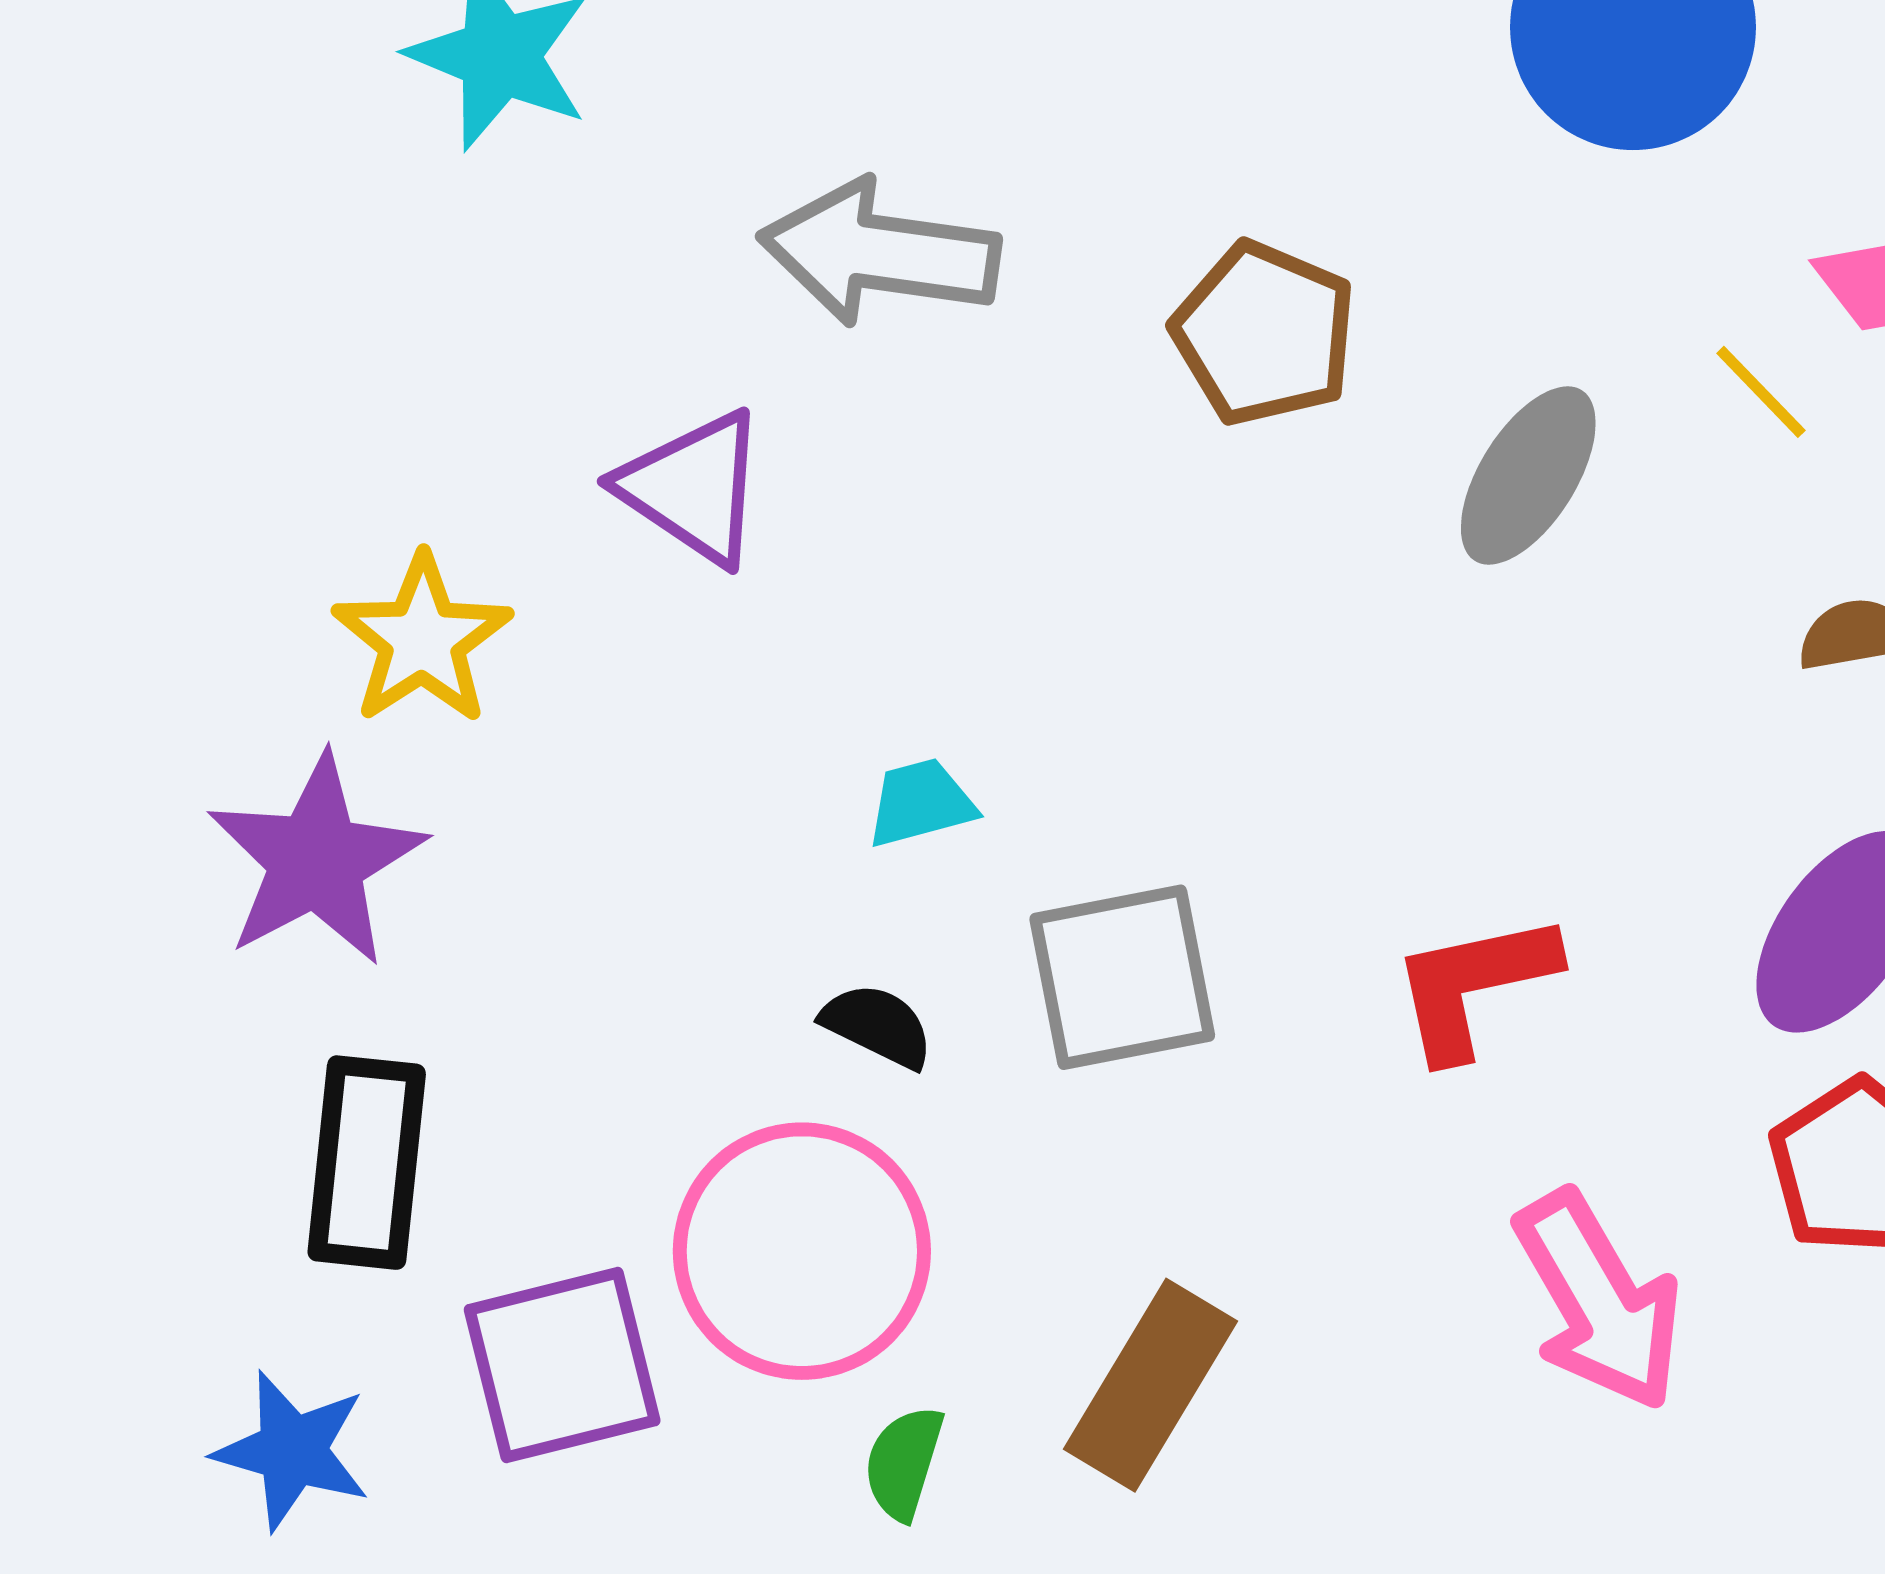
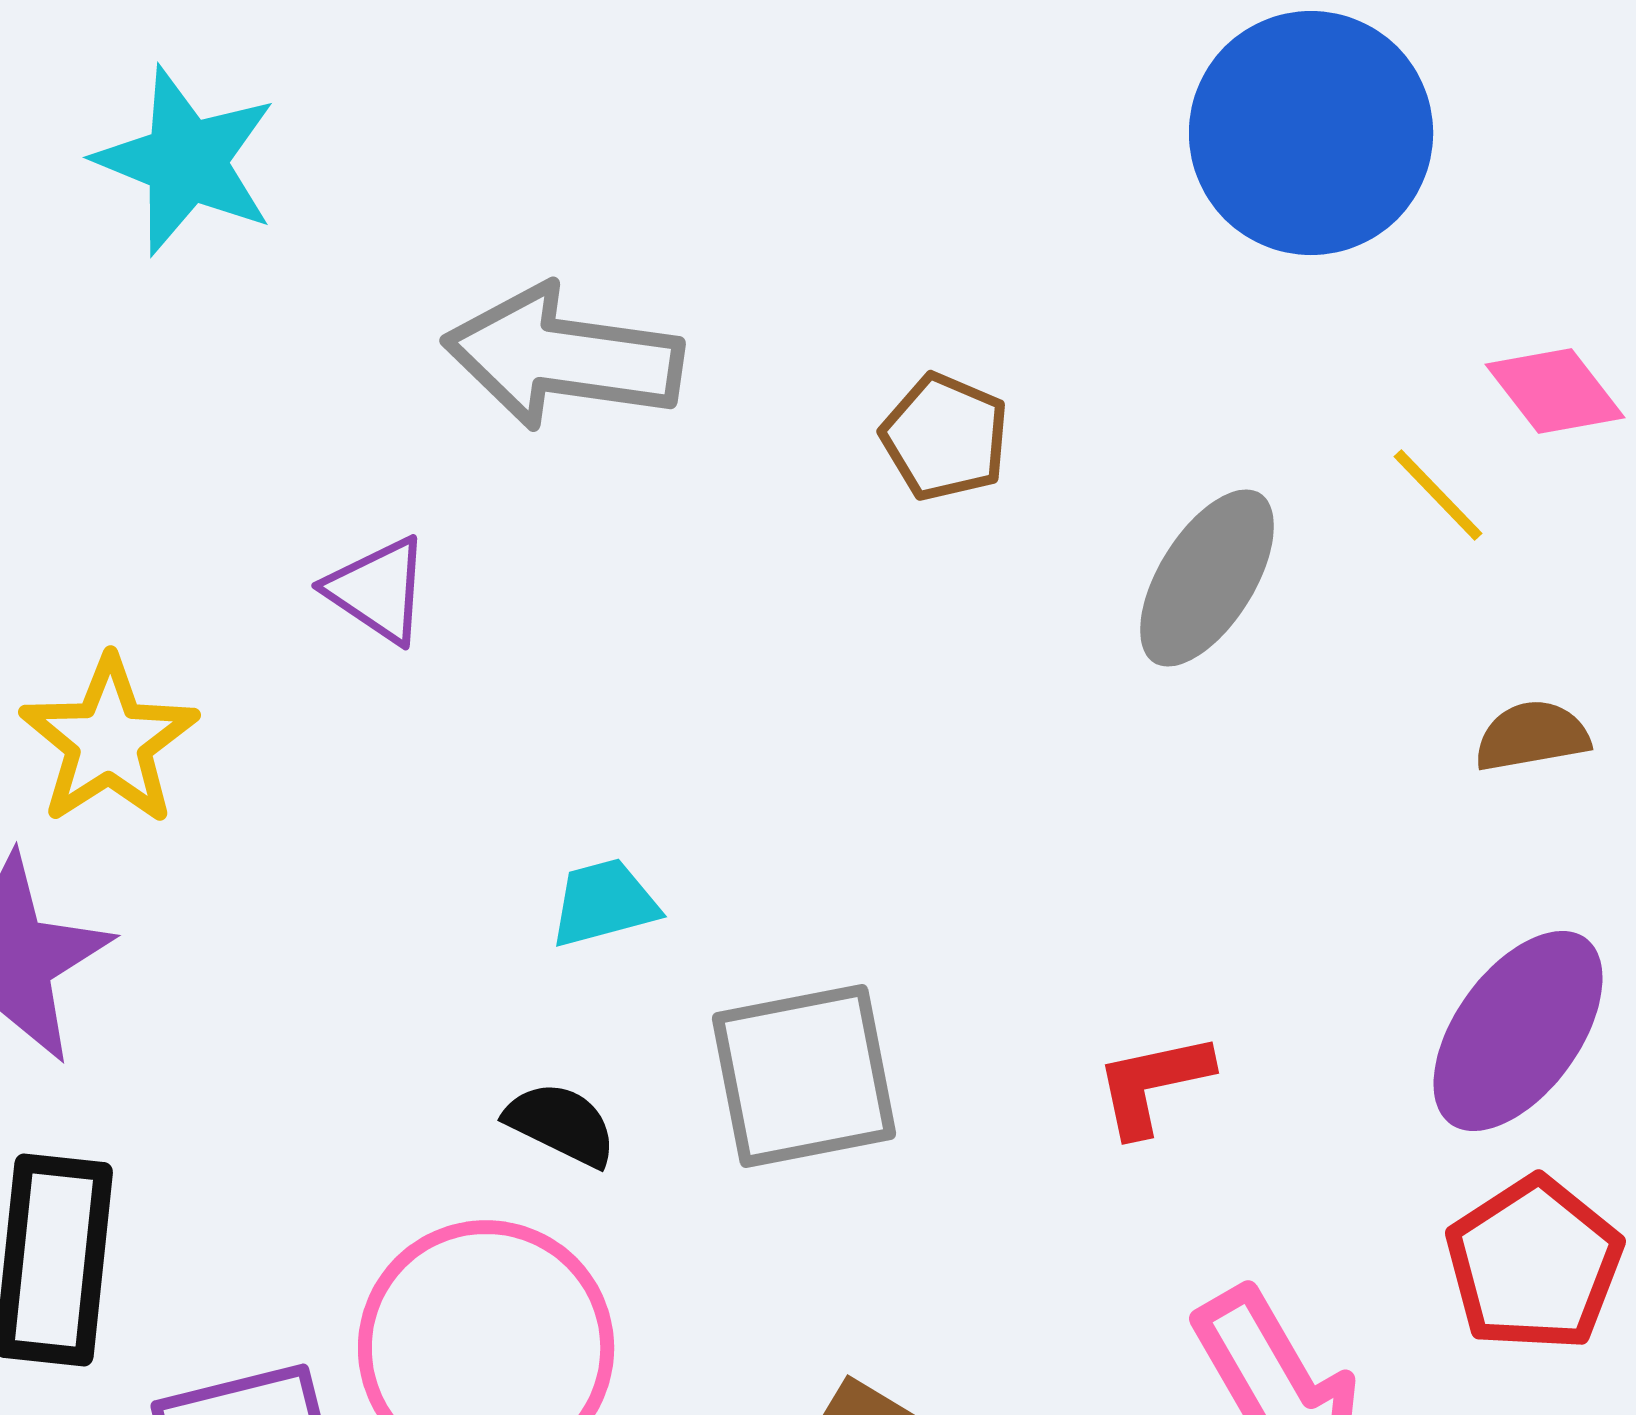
brown pentagon: (1264, 333) -> (945, 437), size x0.7
purple triangle: (693, 488) -> (378, 590), size x0.7
red L-shape: (1474, 985) -> (1153, 1084), size x0.7

